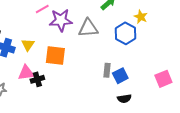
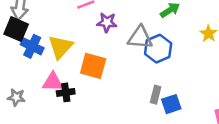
purple star: (61, 20) -> (107, 22), size x0.7
blue hexagon: (125, 33) -> (158, 49), moved
yellow triangle: (28, 45) -> (60, 47), size x1.5

